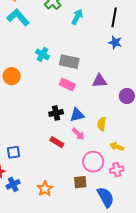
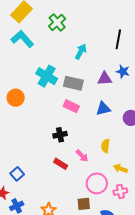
cyan arrow: (77, 17) -> (81, 52), moved
blue star: (115, 42) -> (123, 72), moved
cyan cross: (43, 54) -> (47, 76), size x1.5
purple triangle: (99, 81) -> (105, 79), moved
blue triangle: (77, 115) -> (103, 109), moved
blue square: (13, 152) -> (17, 174), turned -32

